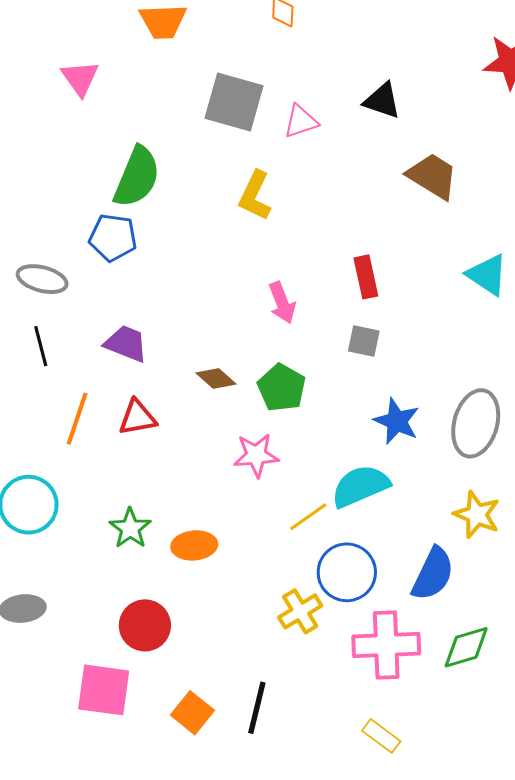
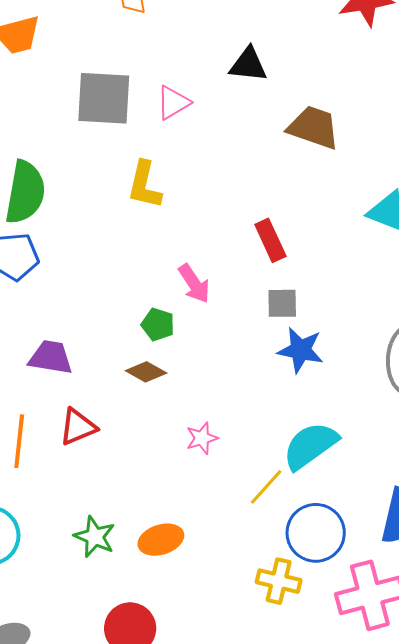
green pentagon: (282, 388) -> (158, 325), moved, size x0.7
blue star: (397, 421) -> (301, 350), moved
pink star: (256, 455) -> (202, 438), size x0.7
yellow cross: (300, 611) -> (279, 581), turned -33

